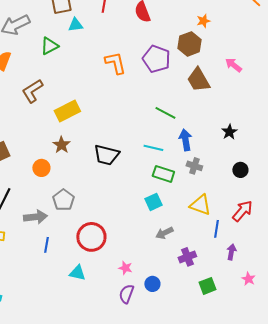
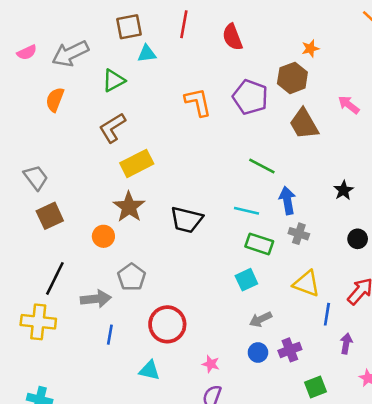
brown L-shape: (32, 91) -> (112, 128), moved
brown star: (61, 145) -> (129, 207), size x1.4
blue circle: (152, 284) -> (258, 352), moved

